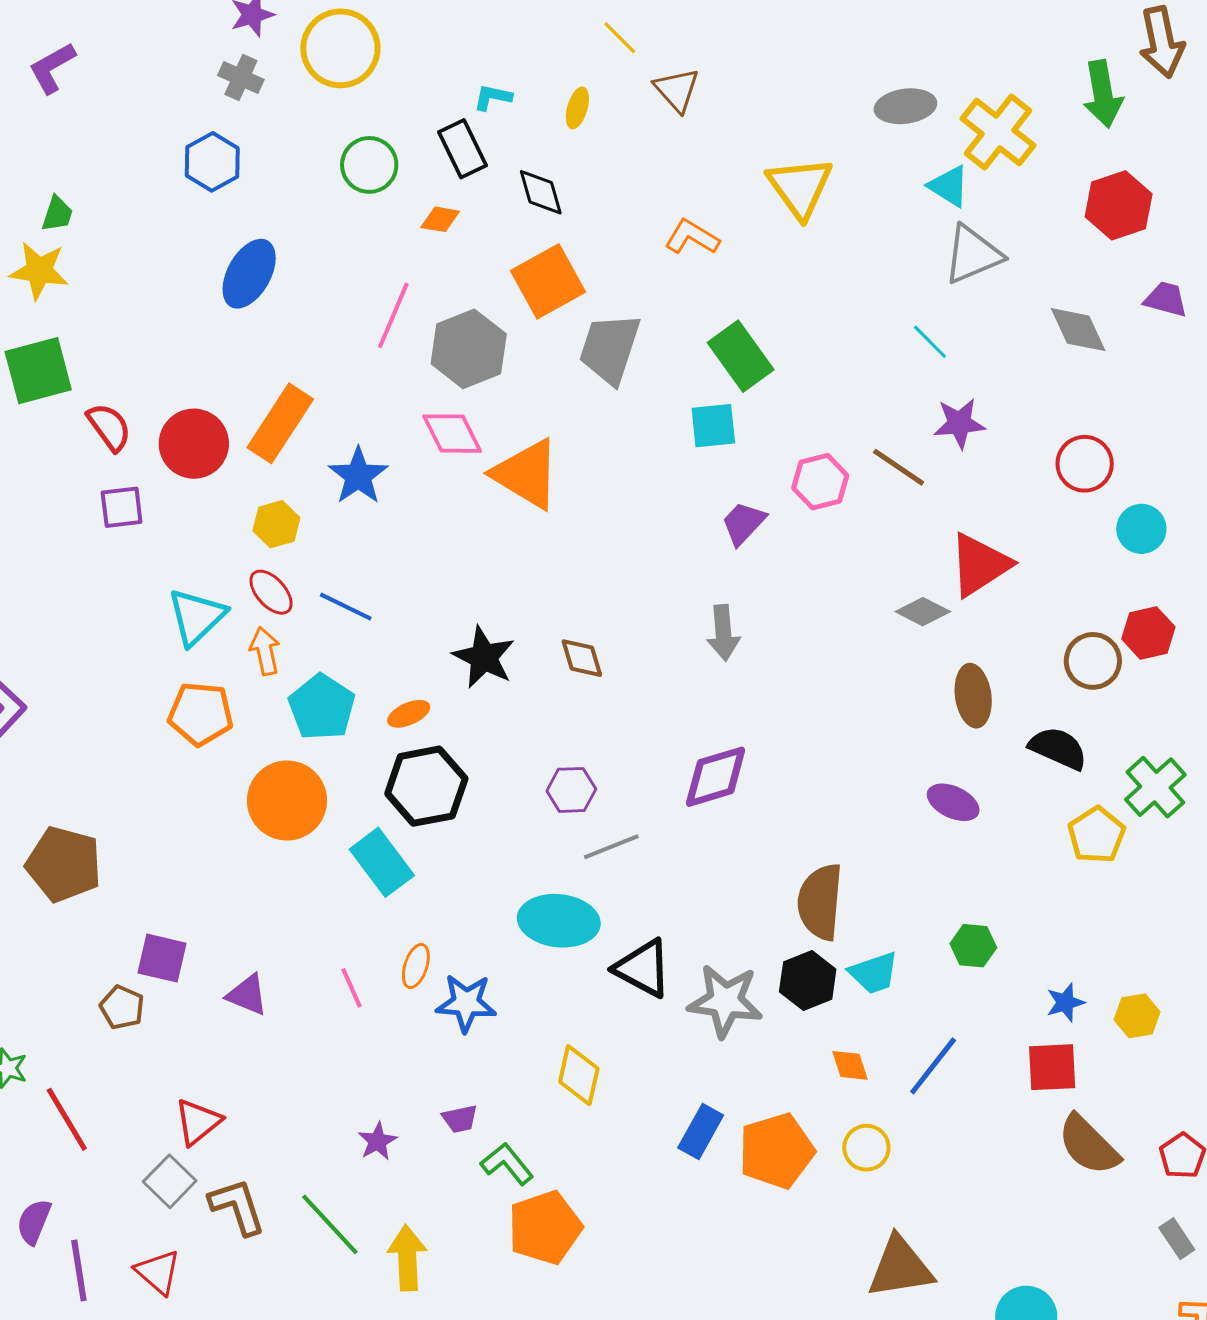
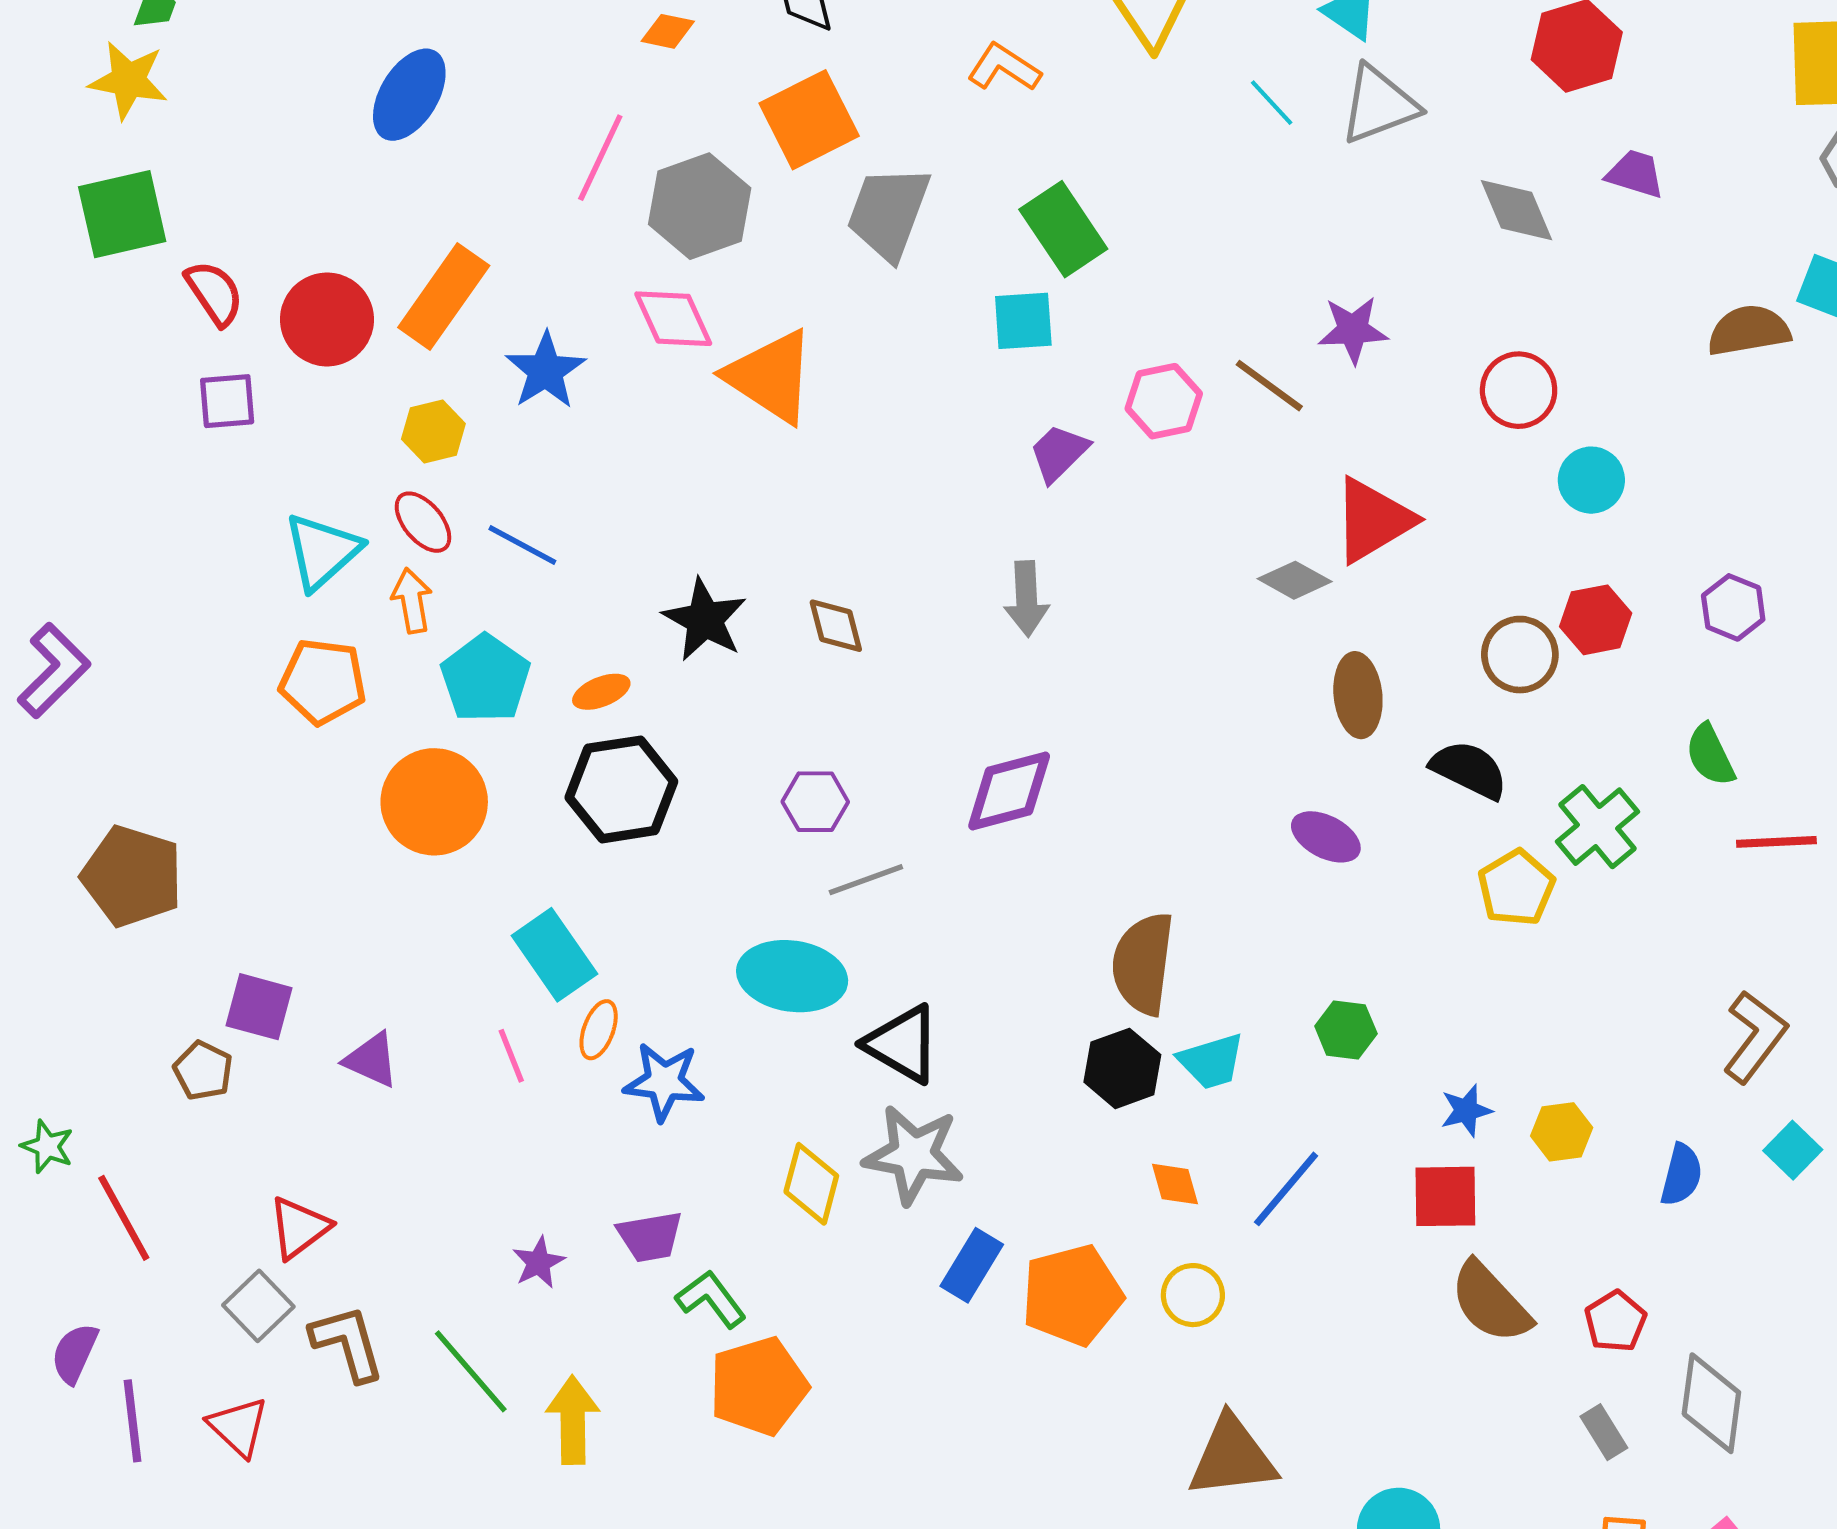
cyan line: (930, 342) -> (1272, 103), moved
cyan rectangle: (382, 862) -> (554, 955), moved
gray star: (725, 1001) -> (914, 1155), moved
purple trapezoid: (460, 1119) -> (650, 1237), size x1.4

